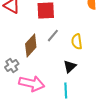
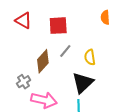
black triangle: (70, 67) -> (83, 83), size x1.6

